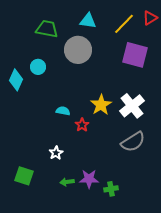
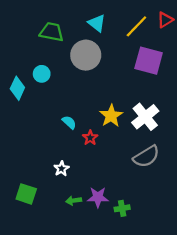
cyan triangle: (88, 21) -> (97, 23), turned 30
cyan semicircle: (63, 111) -> (69, 122), turned 32

